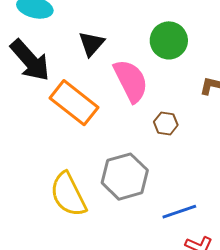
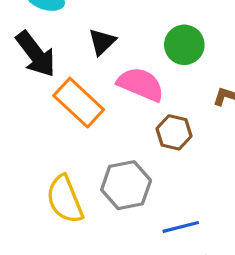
pink semicircle: (131, 81) -> (141, 84), turned -45
brown hexagon: (166, 123) -> (174, 132), size x1.4

